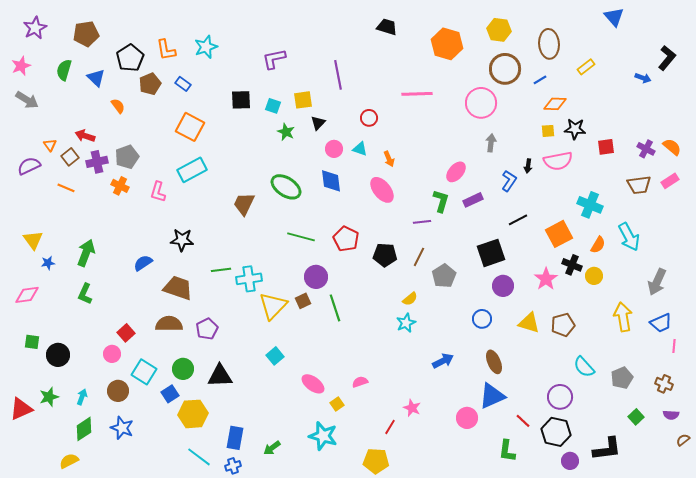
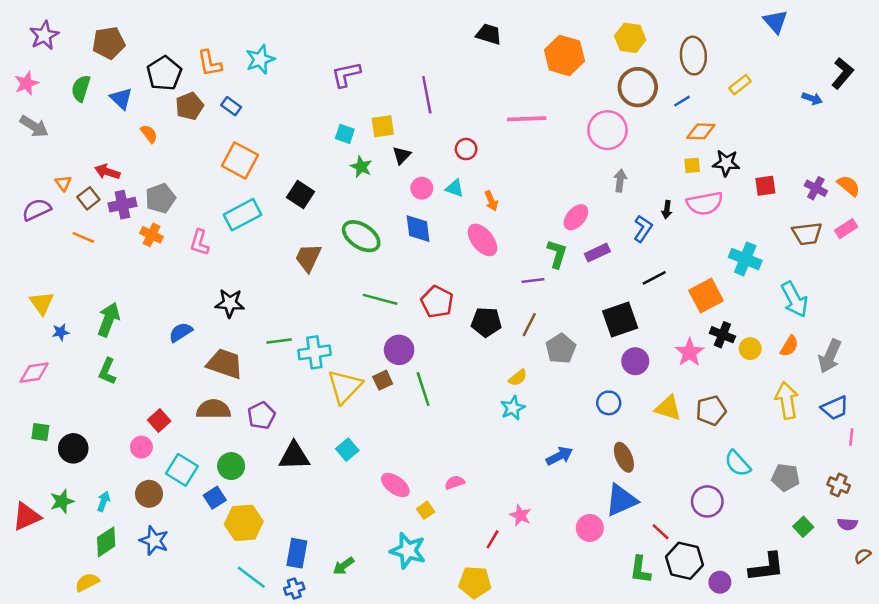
black square: (241, 100) -> (301, 195), moved, turned 35
orange semicircle: (598, 245) -> (789, 346), moved
black triangle: (220, 376) -> (294, 456), moved
gray pentagon: (622, 378) -> (786, 477), turned 30
black hexagon: (556, 432) -> (685, 561), moved

